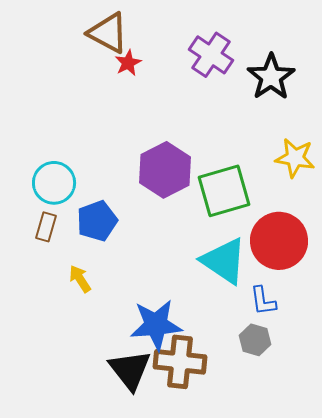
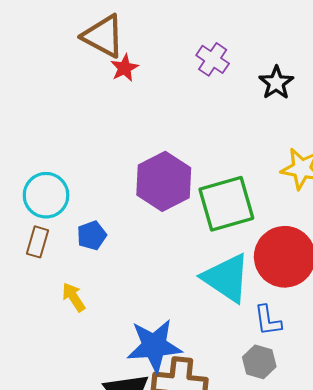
purple cross: (211, 55) -> (213, 59), size x0.7
black star: (271, 77) -> (276, 83), size x0.7
blue pentagon: (97, 221) -> (92, 236), size x0.7

